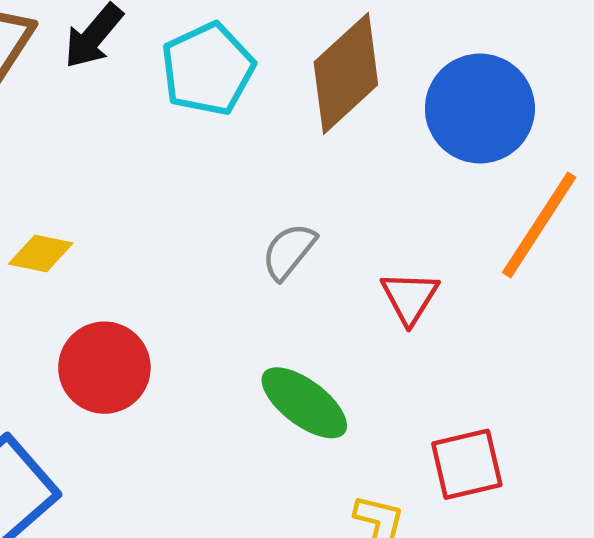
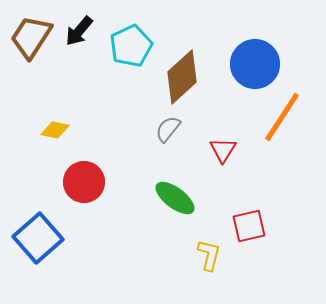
brown diamond: (346, 73) -> (182, 77), moved

